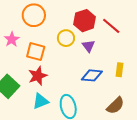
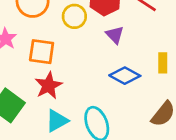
yellow circle: (66, 38) -> (74, 16), moved
blue diamond: (92, 75) -> (125, 76), turned 30

